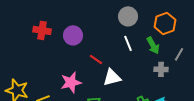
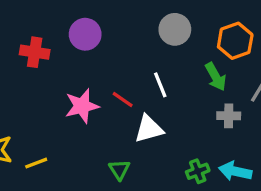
purple circle: (73, 35) -> (85, 34), moved
white line: (128, 43) -> (160, 85), moved
pink star: (71, 82) -> (82, 106), moved

